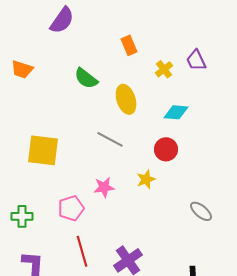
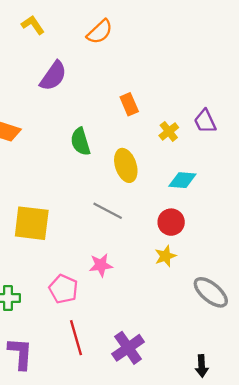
green semicircle: (86, 78) -> (80, 142), turned 35
yellow star: (146, 179) -> (165, 256), moved
pink pentagon: (71, 208) -> (63, 289), turned -30
gray ellipse: (201, 211) -> (211, 292), size x1.4

